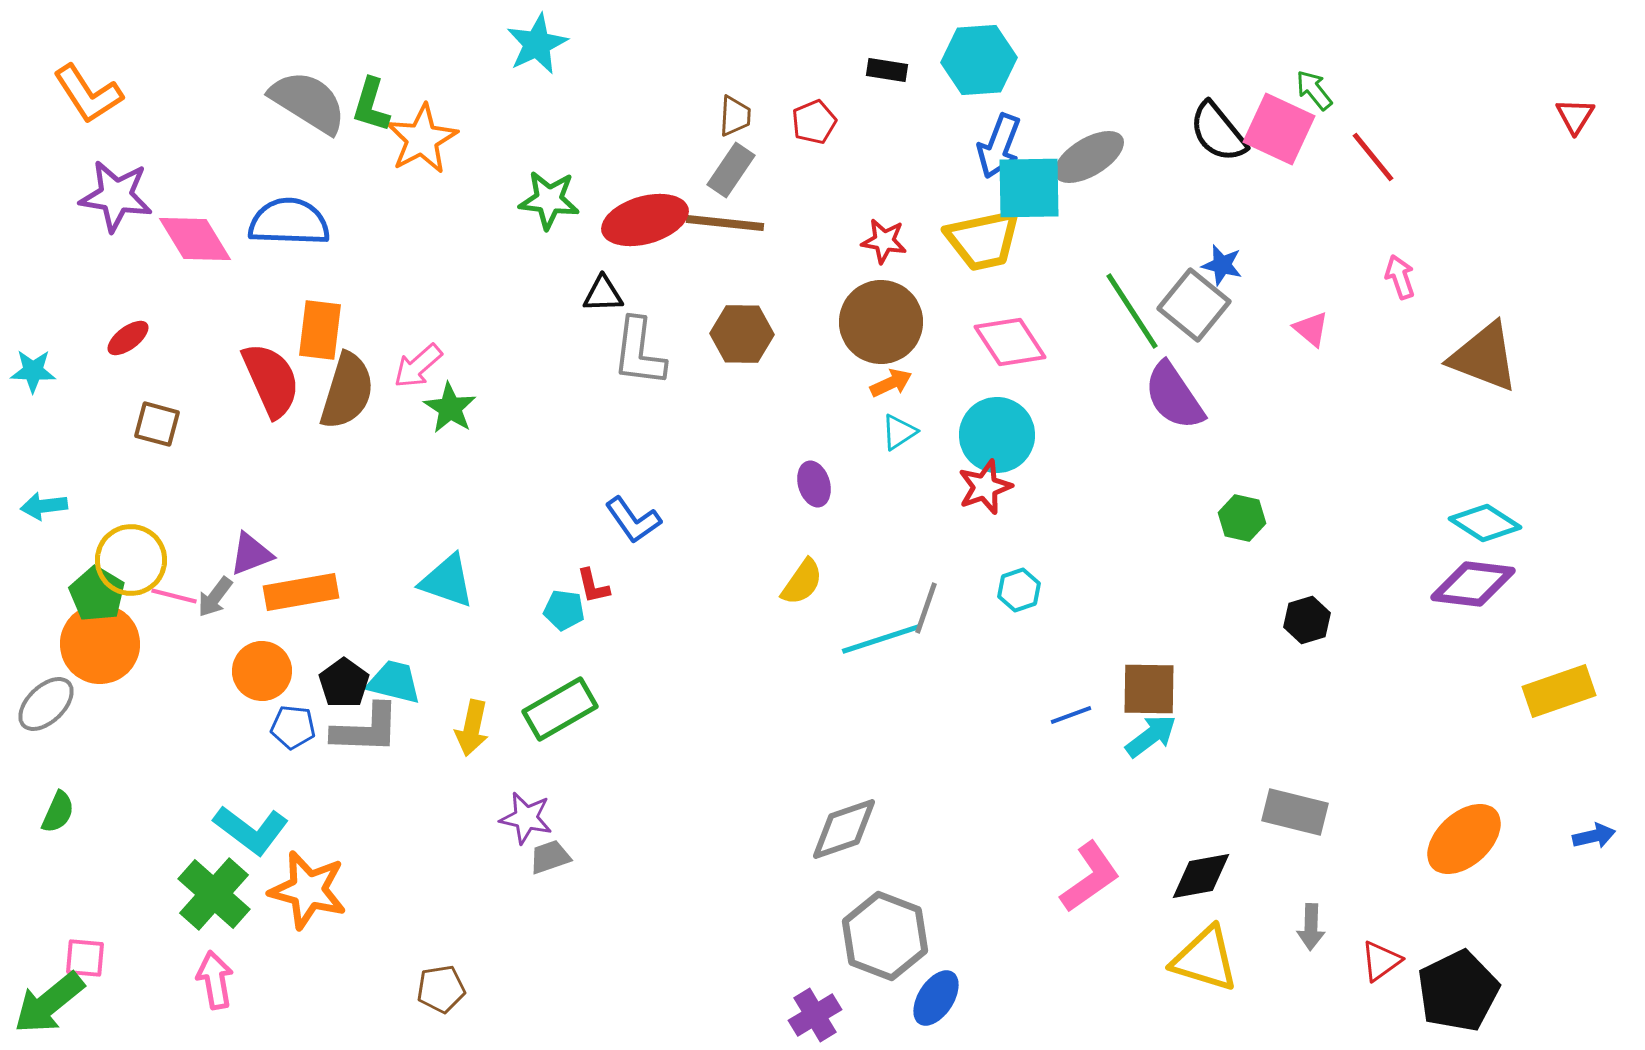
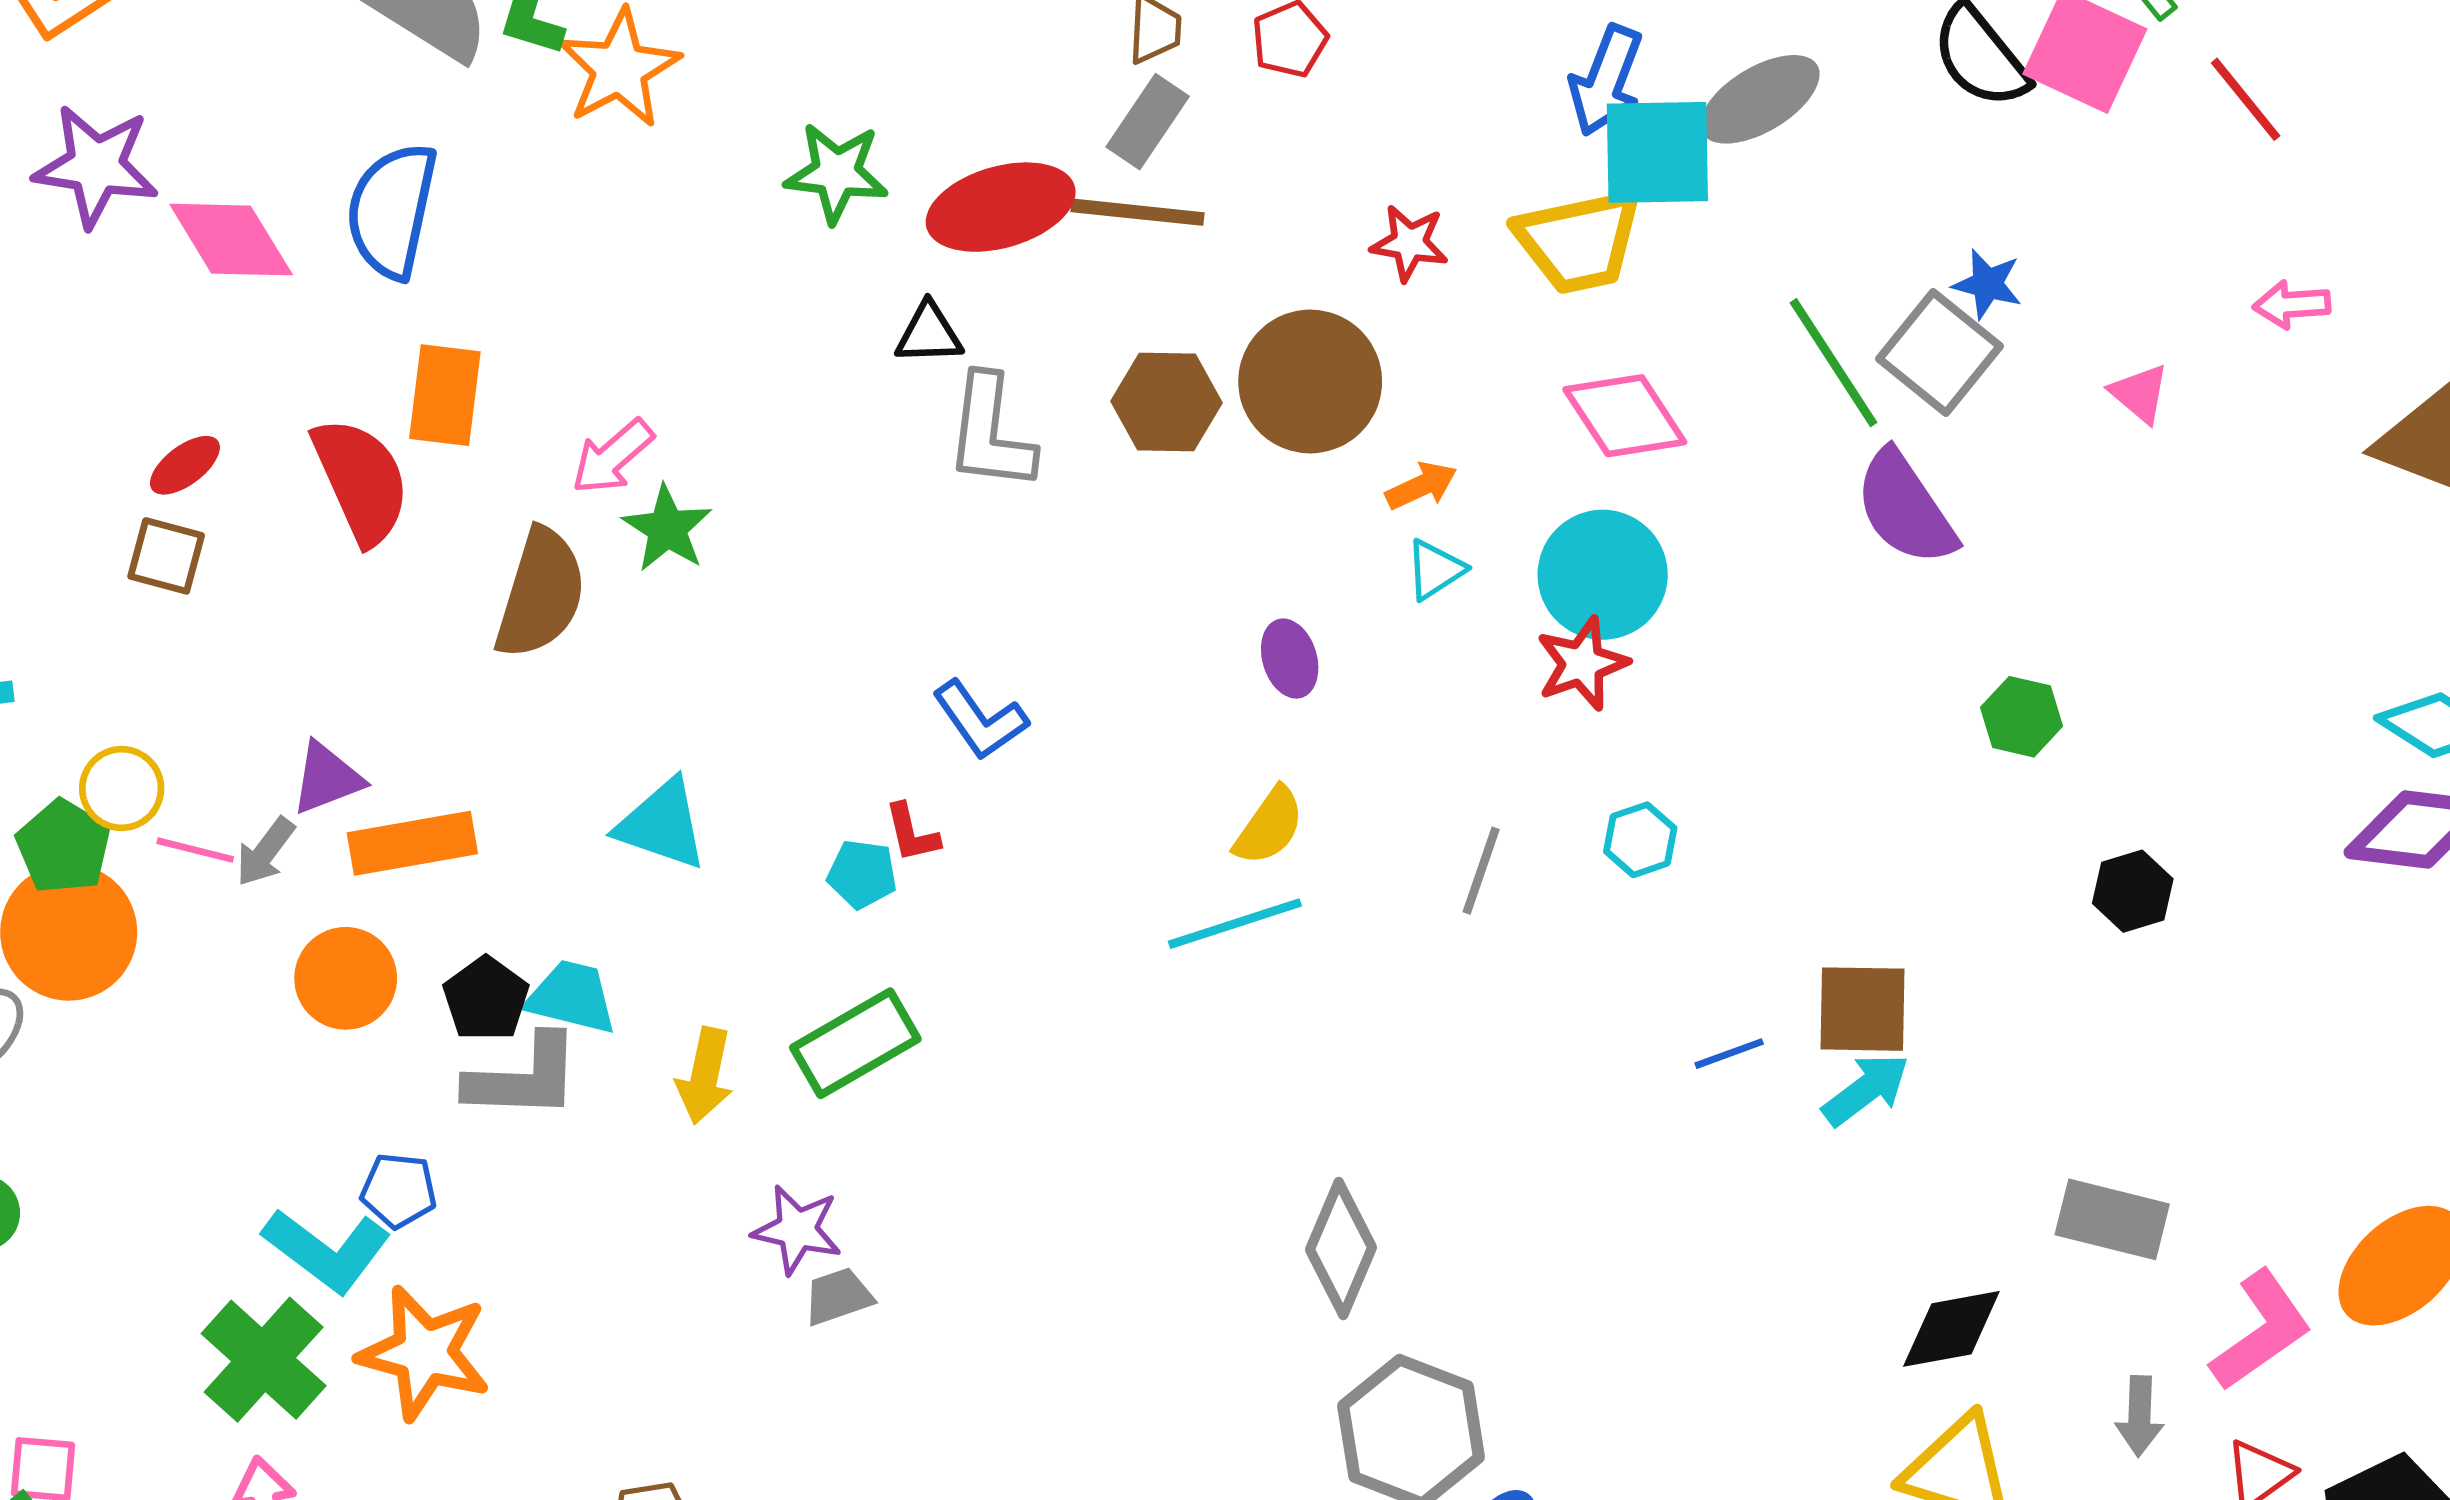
blue semicircle: (289, 222) -> (392, 210), turned -80
pink arrow: (1400, 277) -> (2292, 305), turned -75
brown circle: (881, 322) -> (1310, 381), moved
red ellipse: (128, 338) -> (185, 465), moved
brown semicircle: (347, 391) -> (541, 594), moved
yellow circle: (131, 560) -> (122, 788), size x0.7
cyan line: (881, 639) -> (1235, 924), moved
blue pentagon: (293, 727) -> (399, 1190), moved
gray diamond: (844, 829) -> (1341, 1249), turned -48
pink L-shape: (1090, 877) -> (2261, 1331), moved

